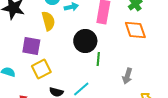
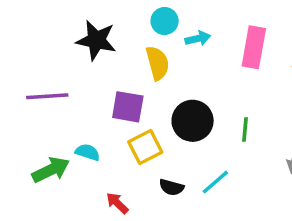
black circle: (85, 41) -> (193, 121), moved

